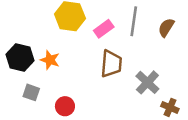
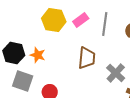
pink rectangle: (104, 29) -> (81, 20), moved
gray square: (31, 92) -> (23, 81), size x1.5

